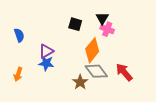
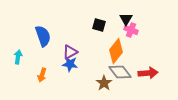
blue semicircle: (19, 35) -> (43, 36), size x1.5
red arrow: (124, 72) -> (148, 73), turned 126

